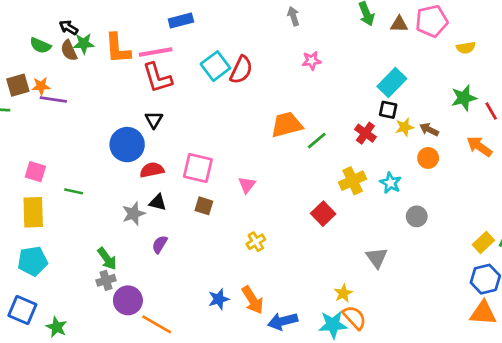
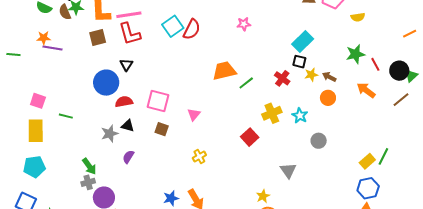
brown square: (18, 85) -> (98, 37), moved

